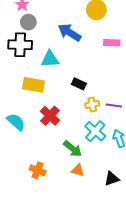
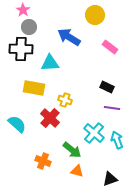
pink rectangle: (112, 43) -> (110, 47), turned 35
black rectangle: (79, 84) -> (107, 87), moved
yellow cross: (92, 104) -> (65, 100), moved, turned 32
orange cross: (38, 170) -> (43, 161), moved

